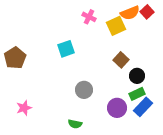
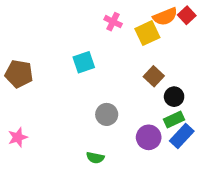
brown pentagon: (15, 58) -> (19, 74), turned -30
pink star: (24, 108) -> (18, 137), moved

